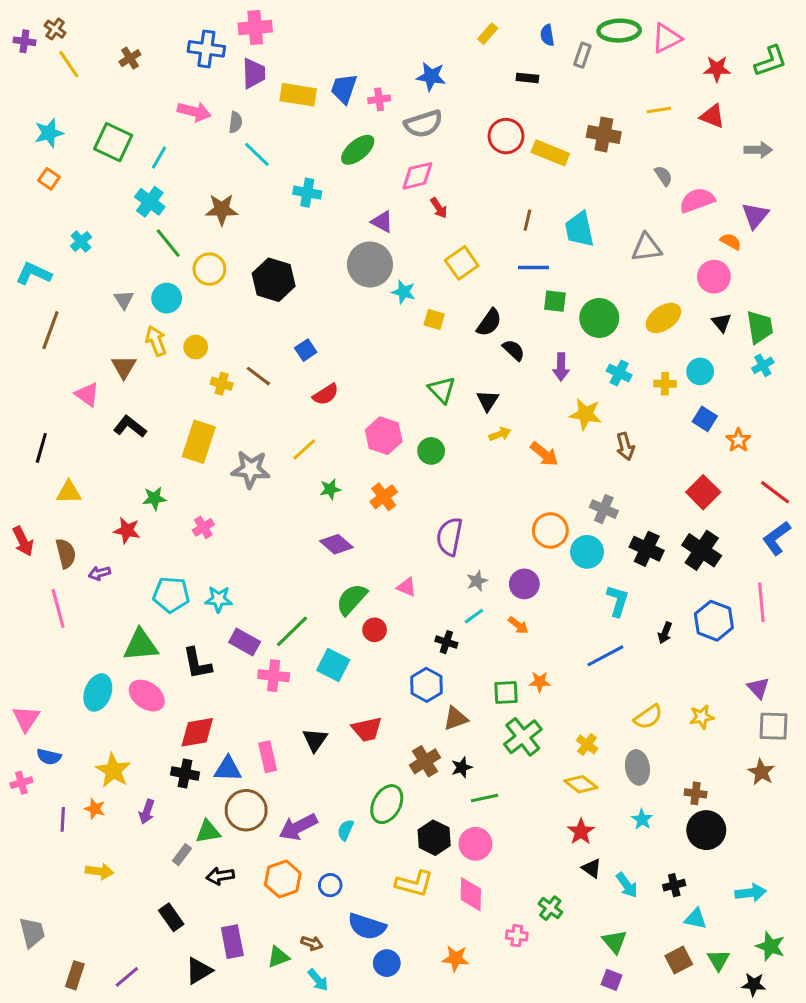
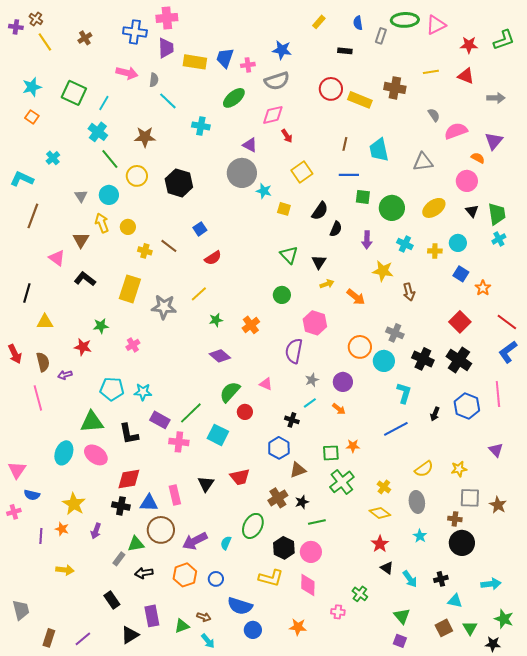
black semicircle: (514, 350) -> (336, 229), turned 70
pink hexagon: (384, 436) -> (315, 323), moved
gray square: (774, 726) -> (470, 498), moved

